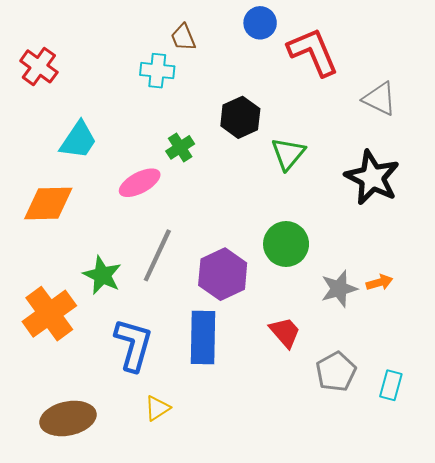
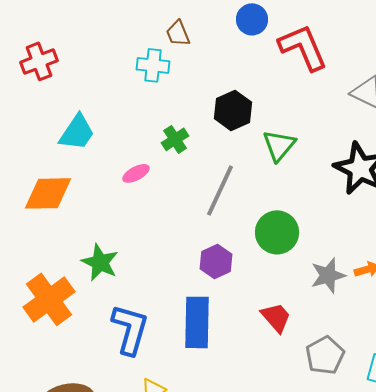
red cross: (39, 66) -> (39, 61), turned 33
pink ellipse: (140, 183) -> (136, 173), size x0.7
gray line: (157, 255) -> (220, 190), moved
purple hexagon: (223, 274) -> (216, 261), size x0.7

